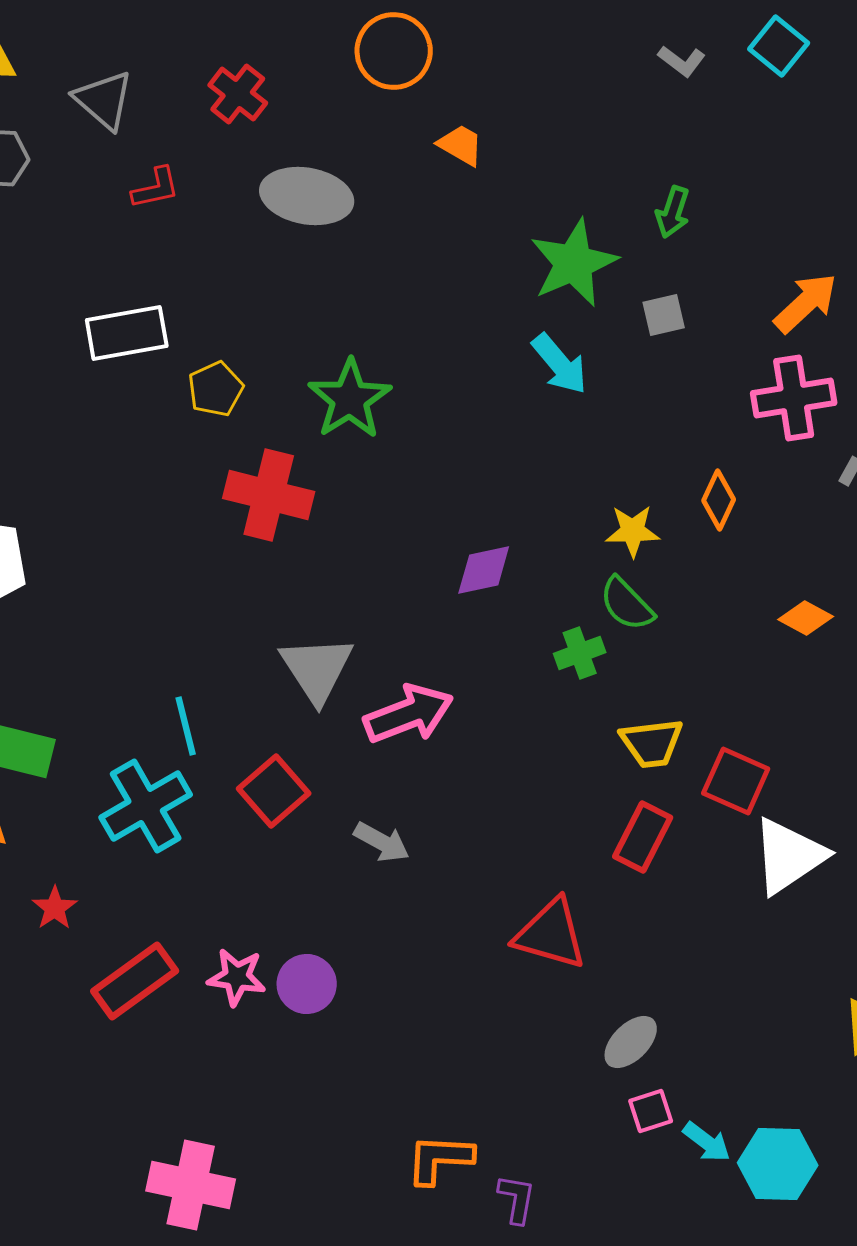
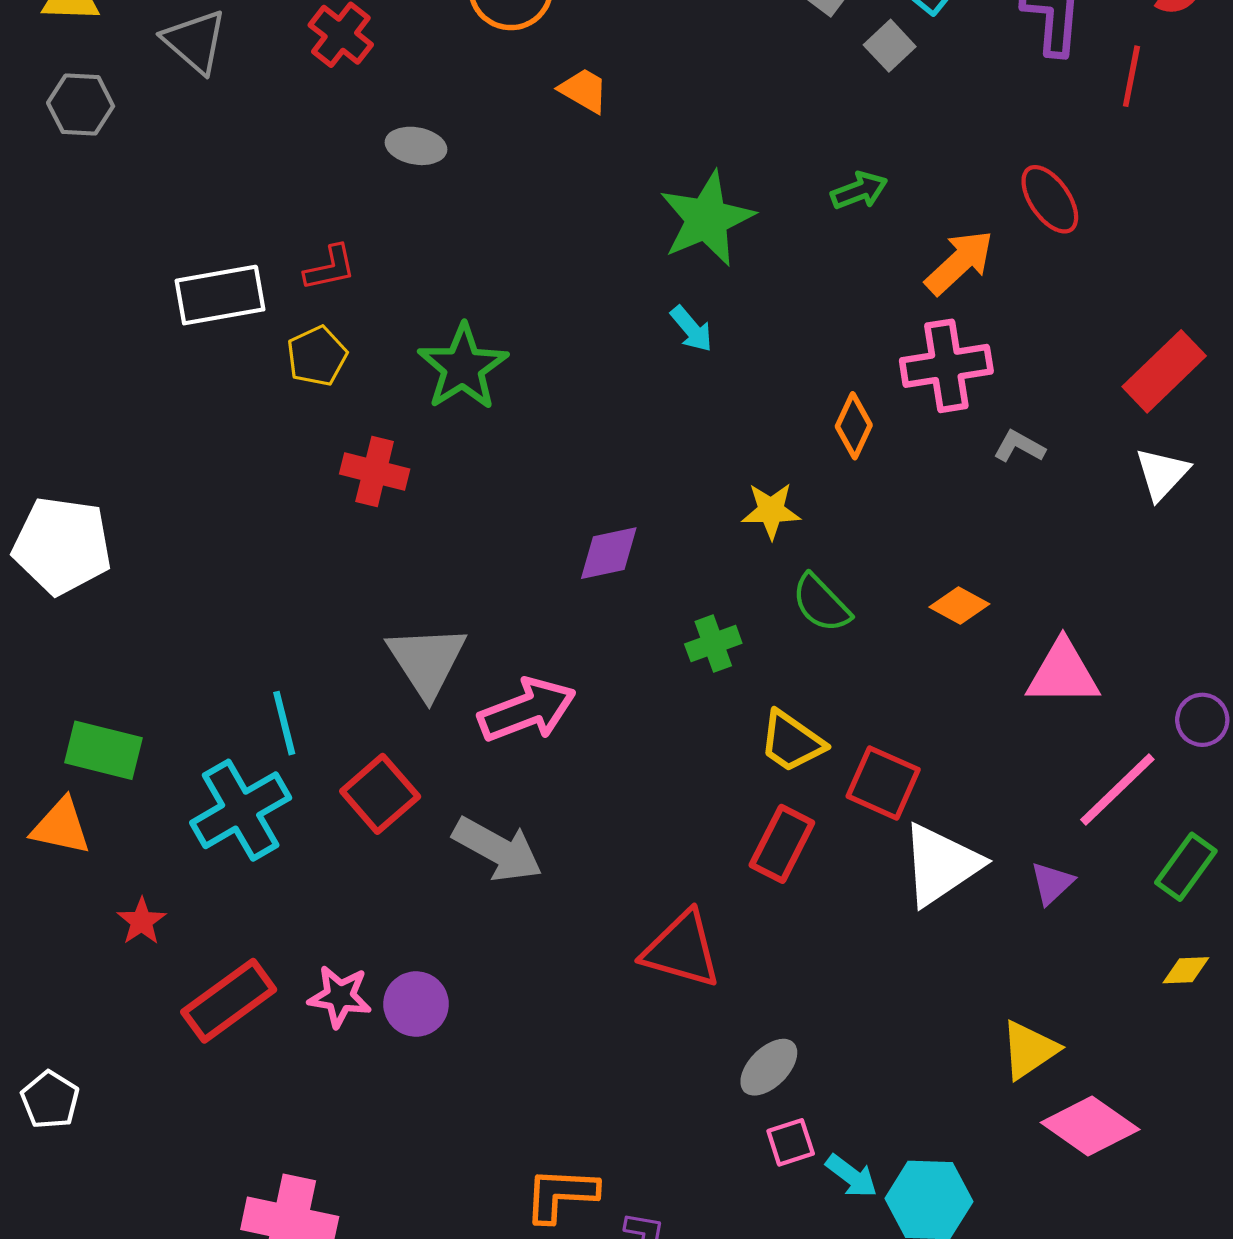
red L-shape: (156, 188) -> (330, 268), moved
gray ellipse: (307, 196) -> (416, 146), size x0.6
green arrow: (673, 212) -> (859, 191), moved, turned -129
gray square: (664, 315) -> (890, 46), moved, turned -30
cyan arrow: (560, 364) -> (692, 329), size x0.7
red cross: (269, 495) -> (375, 472), size x0.7
orange diamond: (719, 500) -> (854, 426), moved
green semicircle: (627, 604) -> (821, 603), moved
yellow trapezoid: (652, 743) -> (792, 742), turned 42
gray arrow: (382, 842) -> (498, 849), size x1.5

